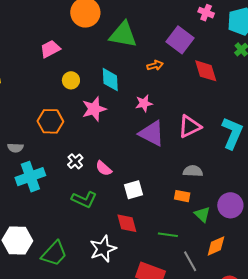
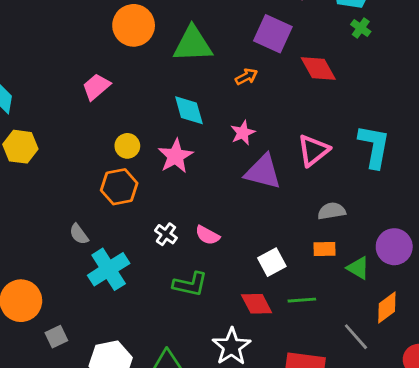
yellow circle: (71, 80) -> (127, 146), moved
gray semicircle: (15, 148) -> (79, 234), turned 63
white square: (134, 190) -> (272, 262), moved
green line: (168, 235) -> (302, 300), moved

